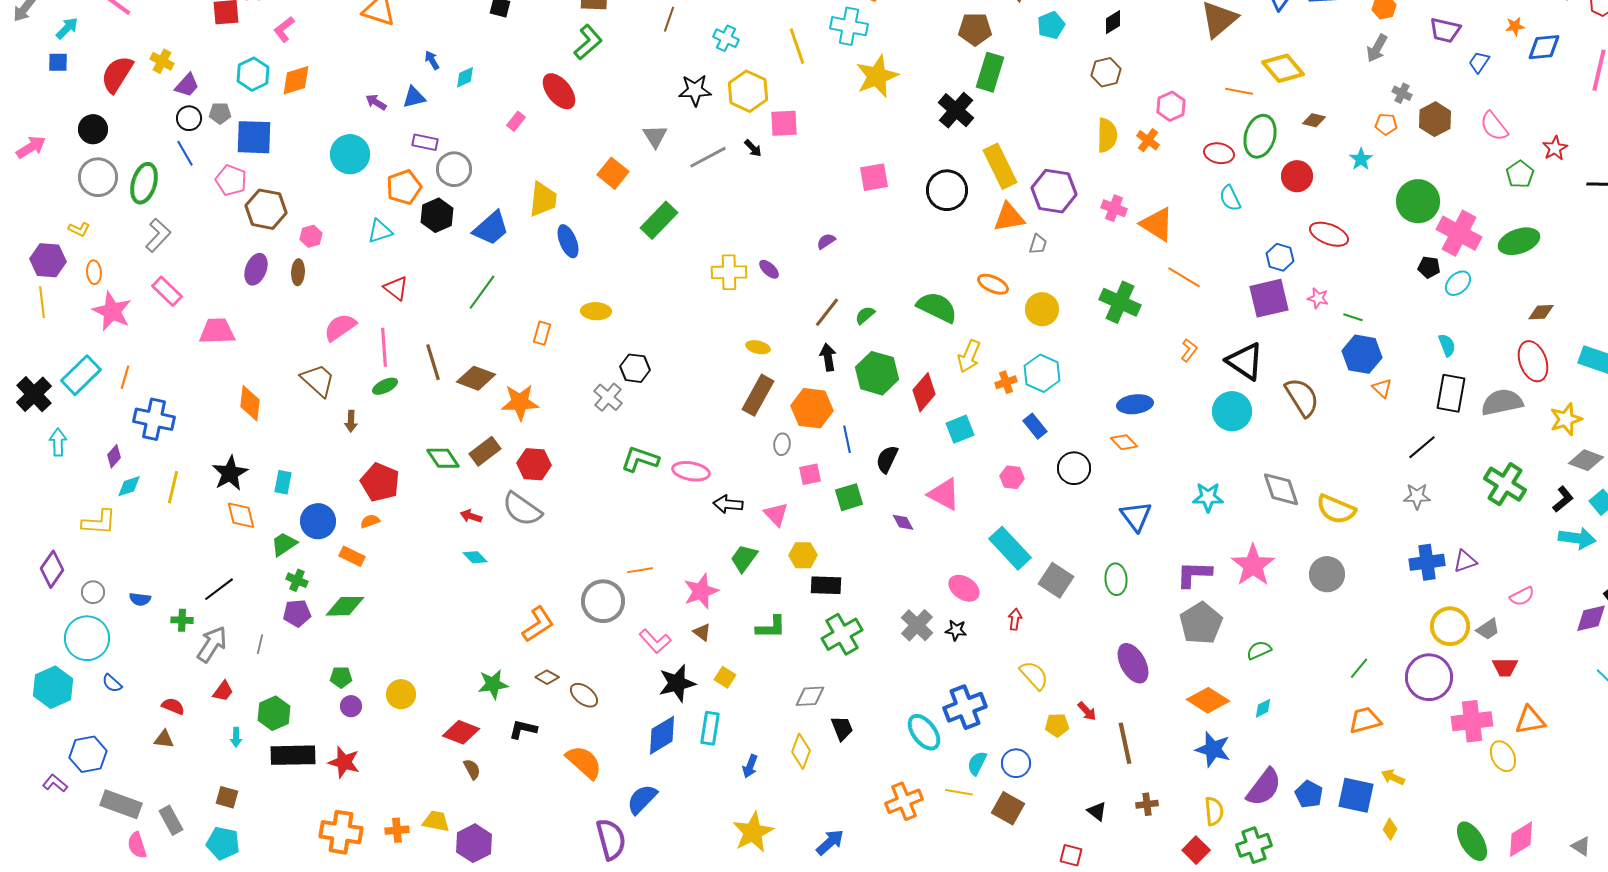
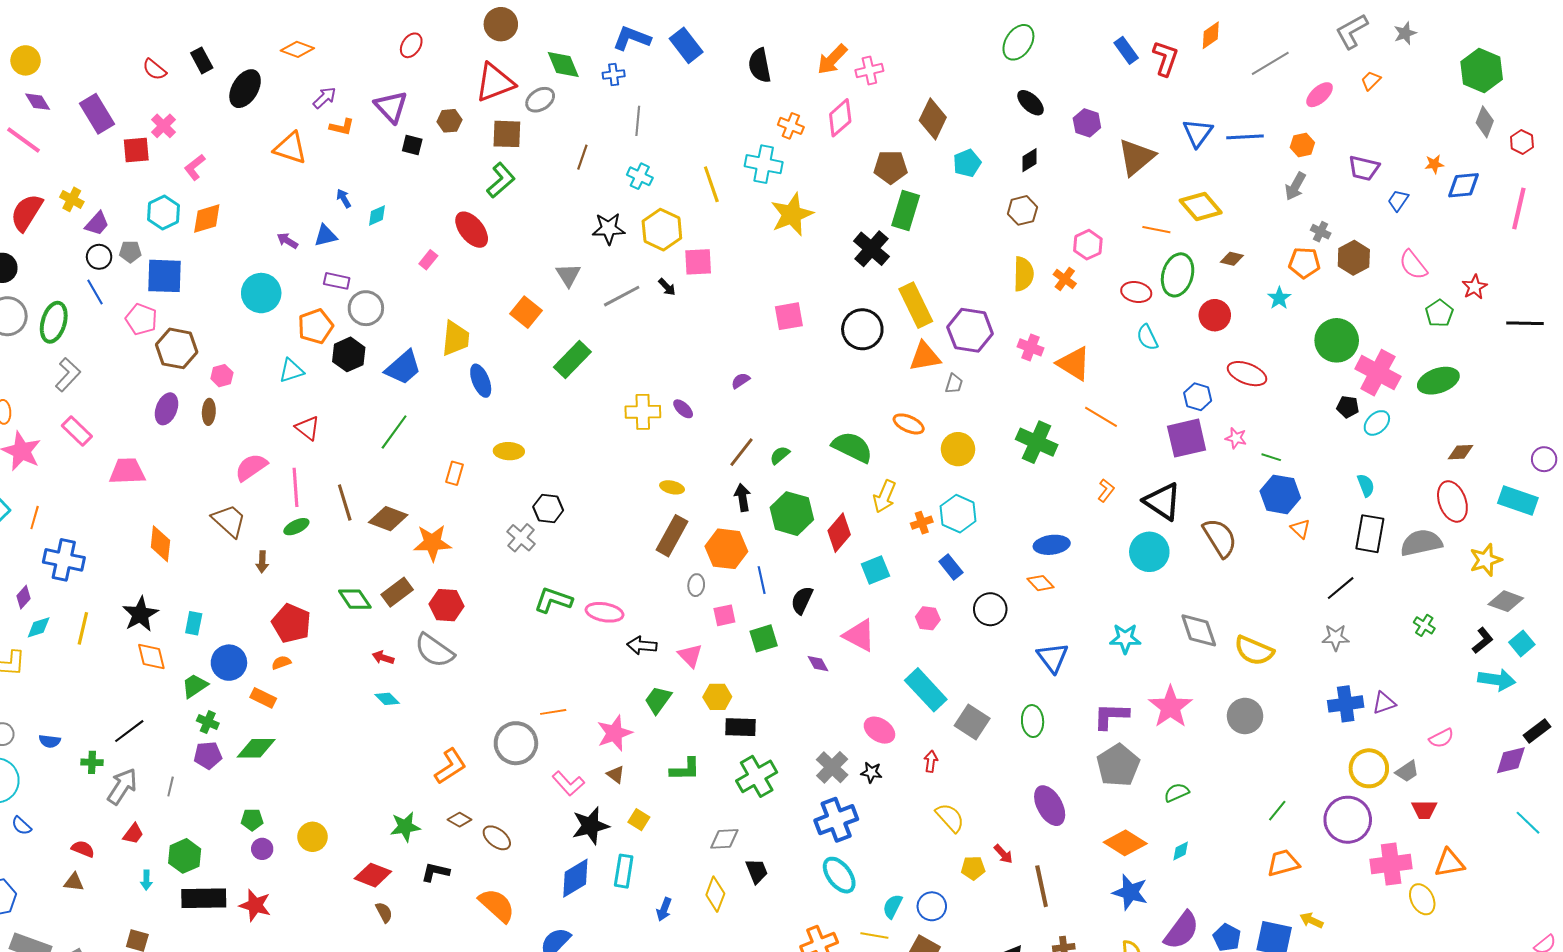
orange pentagon: (1386, 124) -> (1304, 263), size x1.4
green cross: (1505, 484) -> (1424, 625), size x0.5
blue cross: (965, 707) -> (836, 820), moved

